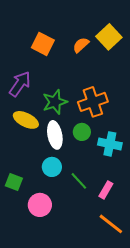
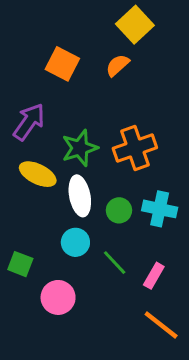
yellow square: (109, 37) -> (135, 25), moved
green circle: (82, 132) -> (119, 210), moved

